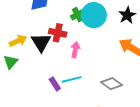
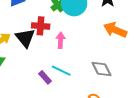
cyan line: (72, 79) -> (61, 71), turned 48
gray diamond: (112, 84) -> (102, 69), turned 35

